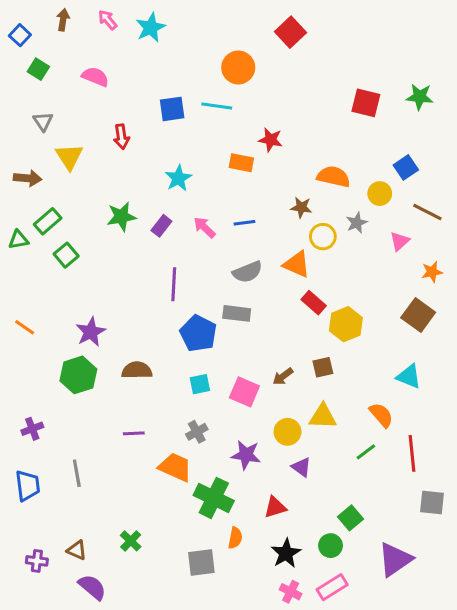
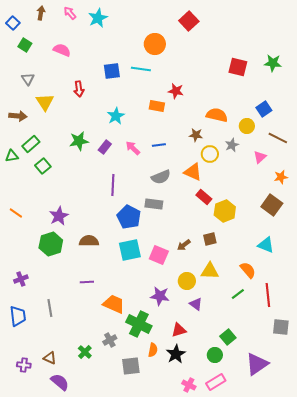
cyan square: (200, 384) -> (130, 250), size x1.6
gray cross: (197, 432) -> (110, 340), moved
black star: (286, 553) -> (176, 354), moved

